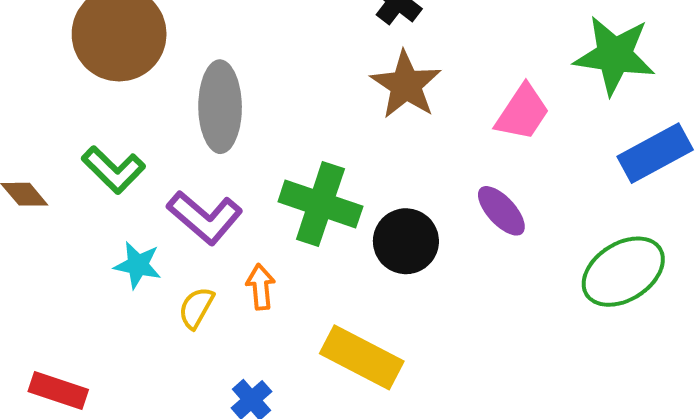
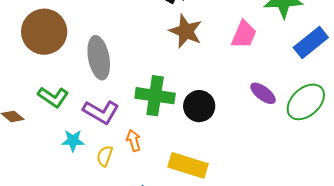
purple ellipse: (501, 211) -> (263, 93), moved

